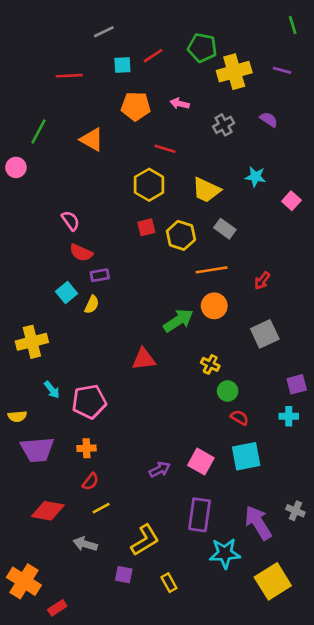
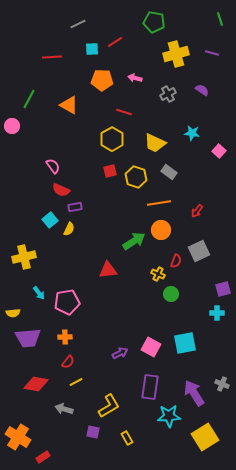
green pentagon: (202, 48) -> (154, 22), moved
red semicircle: (240, 418) -> (176, 261), moved, turned 80

